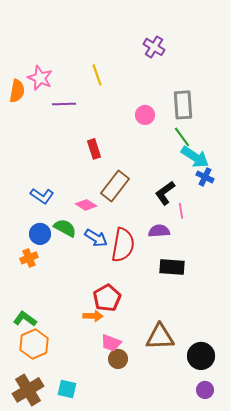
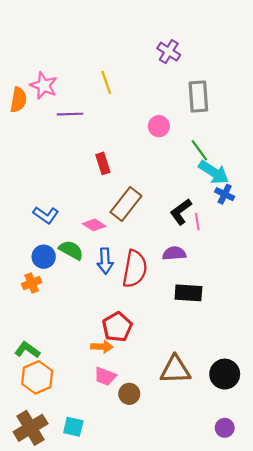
gray rectangle: (183, 105) -> (198, 97), moved
pink line: (181, 211) -> (197, 222), moved
blue arrow: (96, 238) -> (105, 261), turned 55
pink trapezoid: (111, 343) -> (105, 376), moved
black circle: (201, 356) -> (225, 374), moved

